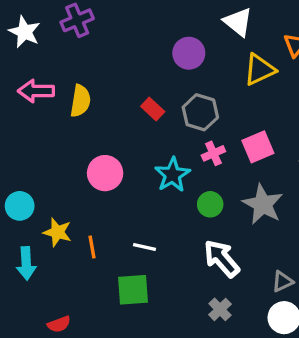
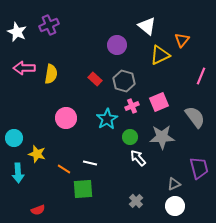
gray star: (263, 204) -> (162, 137), turned -30
orange line: (92, 247) -> (64, 169), moved, turned -48
white arrow: (222, 258) -> (138, 158), moved, size x0.7

